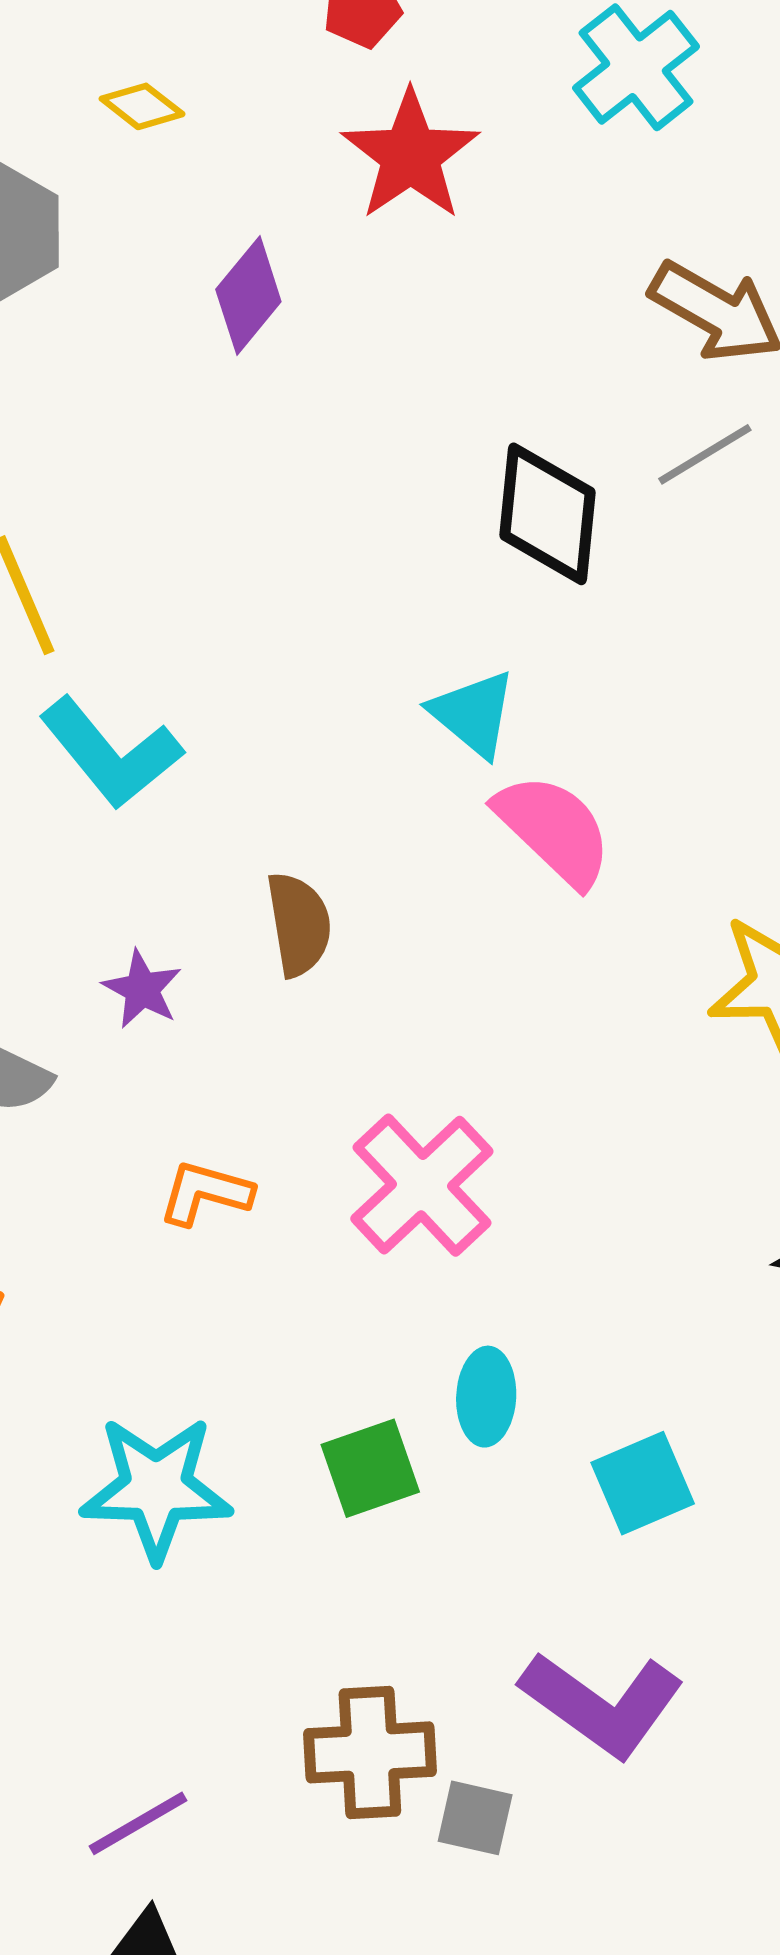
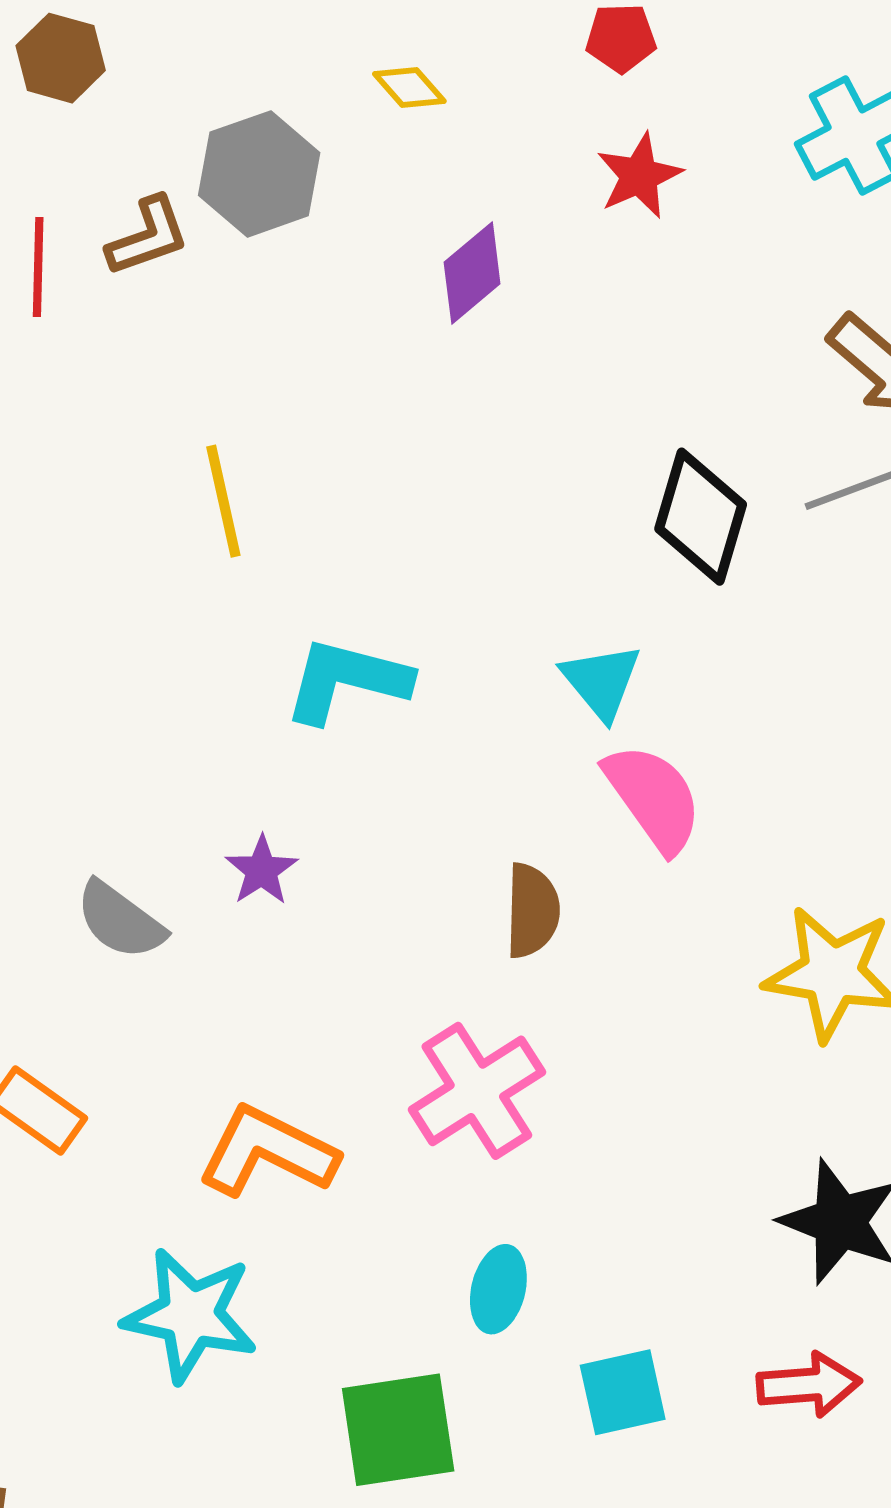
red star: (410, 155) -> (639, 176), size x0.7
cyan L-shape: (111, 753) -> (347, 680), moved, turned 133
brown semicircle: (299, 924) -> (532, 911), moved
orange L-shape: (205, 1193) -> (267, 1152), moved, size x1.6
green square: (370, 1468) -> (398, 1430), moved, size x1.4

